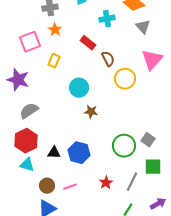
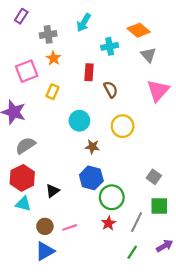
red rectangle: (88, 43) -> (89, 72), turned 56
yellow circle: (125, 79) -> (123, 126), moved
green circle: (124, 146) -> (112, 197), moved
black triangle: (54, 153) -> (52, 191), turned -40
blue hexagon: (79, 153) -> (91, 178), moved

